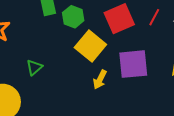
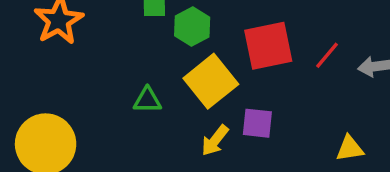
purple square: (133, 64) -> (257, 123), moved, size x0.6
green triangle: (34, 67) -> (147, 100), moved, turned 30

